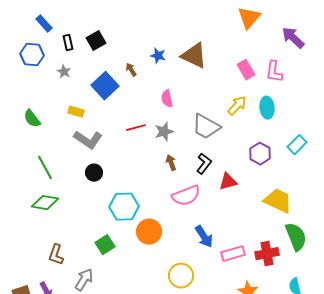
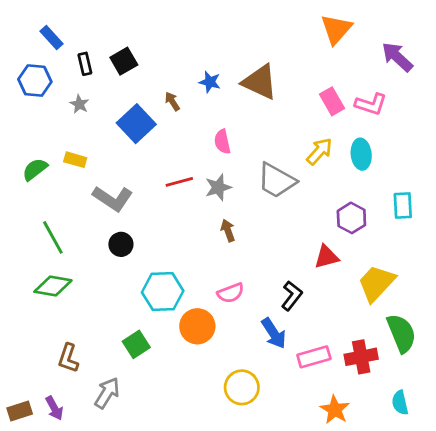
pink L-shape: (274, 72) -> (371, 104), turned -80
yellow rectangle: (76, 112) -> (75, 160), moved
green semicircle: (32, 119) -> (35, 169), turned 90
cyan rectangle: (297, 145) -> (403, 205), turned -48
black L-shape: (204, 164) -> (292, 296), moved
red triangle: (228, 182) -> (326, 257), moved
pink semicircle: (186, 196) -> (231, 293), moved, size x0.7
yellow trapezoid: (278, 201) -> (376, 283), turned -72

